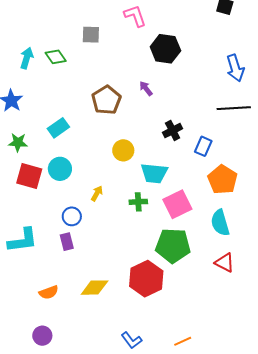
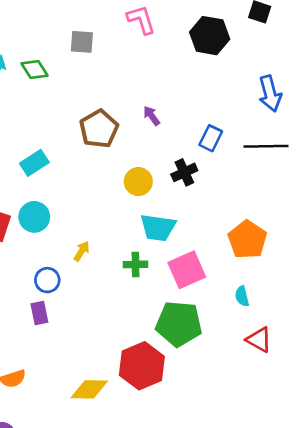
black hexagon: (165, 49) -> (210, 36), moved
blue rectangle: (203, 146) -> (211, 138), moved
yellow circle: (123, 150) -> (138, 182), moved
cyan semicircle: (220, 223) -> (242, 296), size x0.6
red triangle: (225, 263) -> (259, 340), moved
yellow diamond: (95, 288) -> (89, 389), moved

